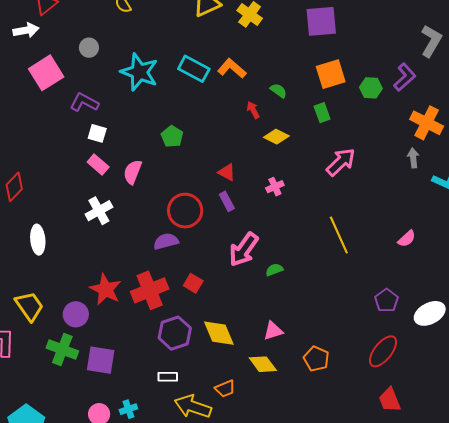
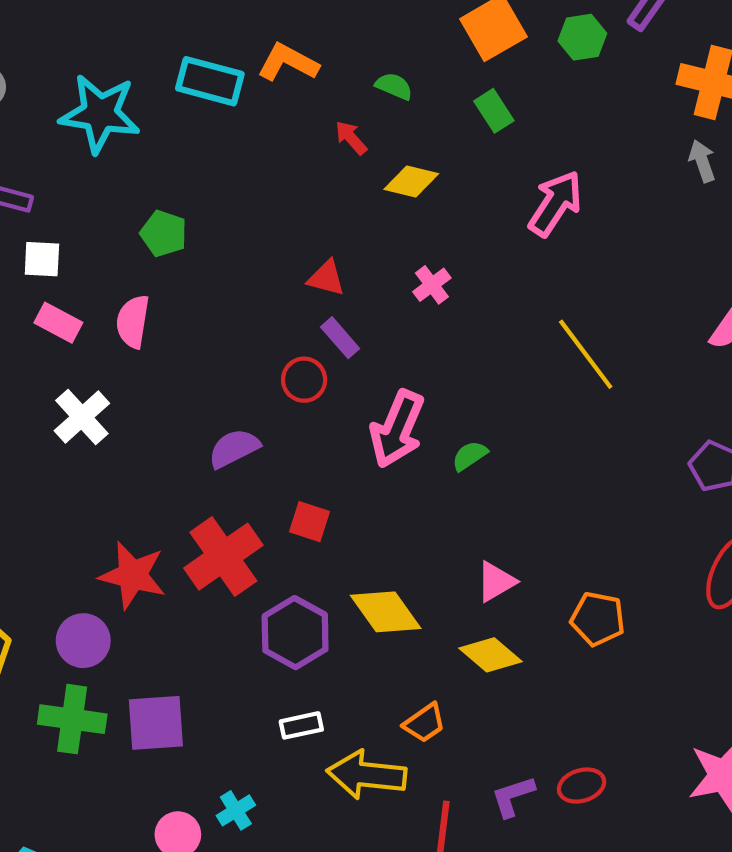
green pentagon: (172, 136) -> (164, 233), moved
red circle: (185, 211) -> (304, 380), moved, size x0.6

